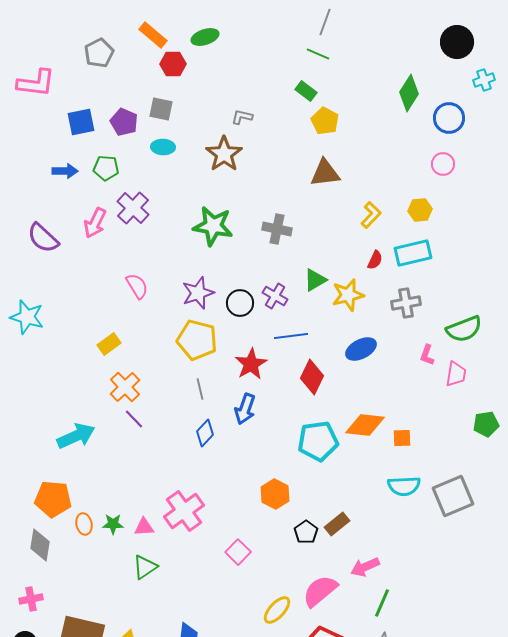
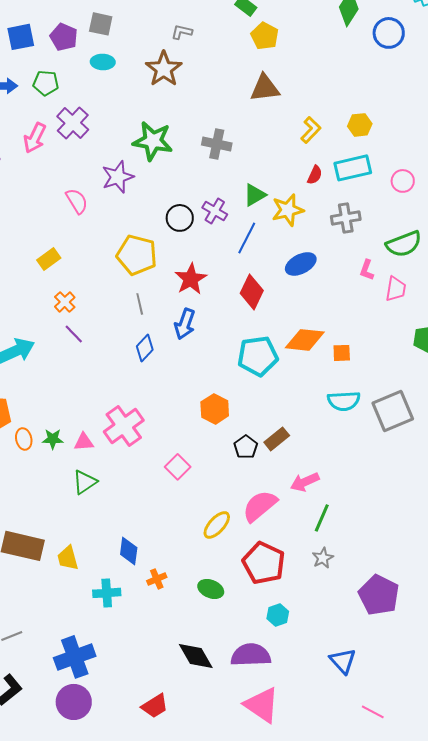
pink circle: (443, 164) -> (403, 181), moved
purple star: (198, 293) -> (118, 177), moved
blue line: (291, 336) -> (247, 238), moved, turned -56
orange cross: (125, 387) -> (65, 302), size x0.7

